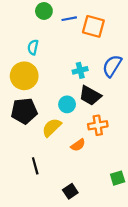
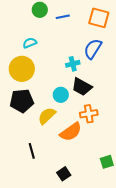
orange square: (93, 26) -> (99, 18), moved
cyan semicircle: (33, 47) -> (30, 43), turned 56
blue semicircle: (112, 66) -> (93, 49), moved
orange semicircle: (78, 145) -> (71, 132), size x1.6

